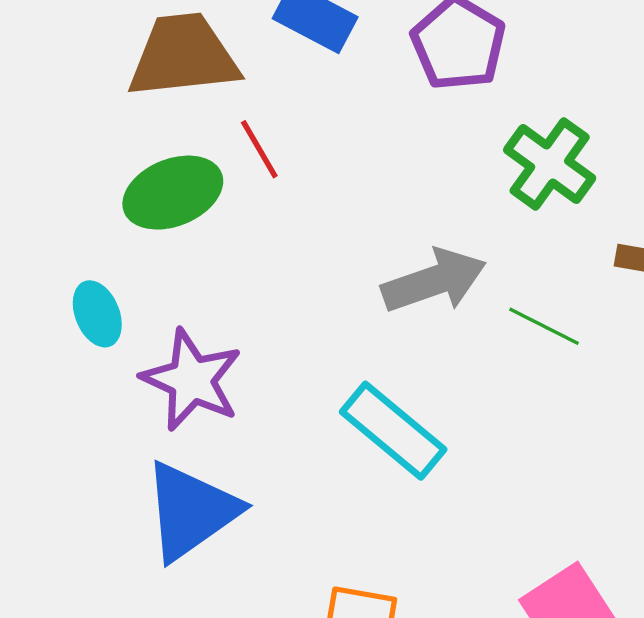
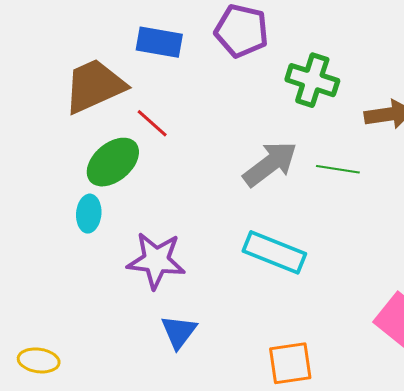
cyan ellipse: (97, 314) -> (89, 214), moved, turned 45
blue triangle: (191, 511) -> (179, 332), size x0.6

